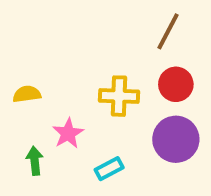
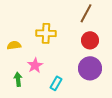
yellow cross: (119, 96) -> (46, 33), moved
cyan rectangle: (109, 169) -> (56, 83), turned -32

